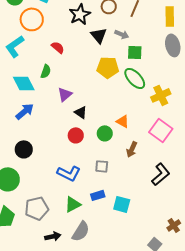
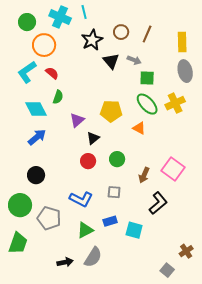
red semicircle: (58, 47) -> (52, 73), moved
yellow pentagon: (108, 67) -> (111, 111), moved
yellow cross: (161, 95) -> (175, 103), moved
black triangle: (81, 112) -> (93, 138), turned 48
orange triangle: (123, 121) -> (139, 128), moved
pink square: (161, 130) -> (173, 169), moved
black L-shape: (161, 174) -> (158, 203), moved
gray pentagon: (37, 208) -> (49, 218), moved, turned 30

